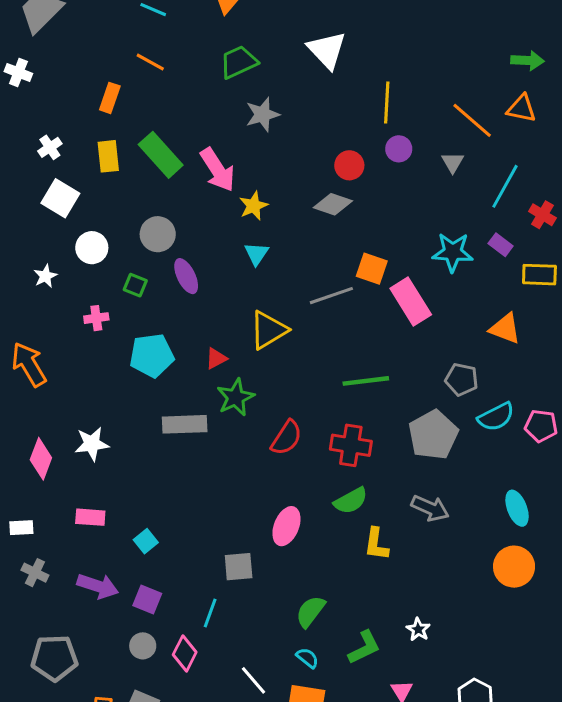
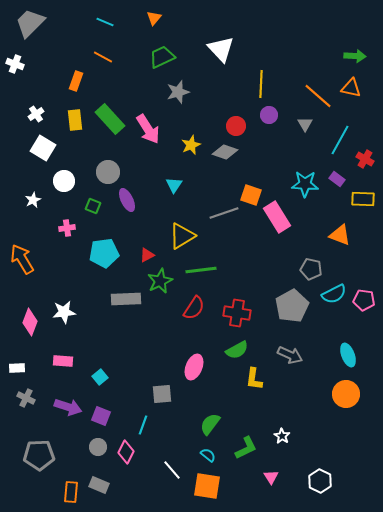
yellow star: (254, 206) -> (191, 145), moved
green line: (366, 381) -> (201, 270), moved

